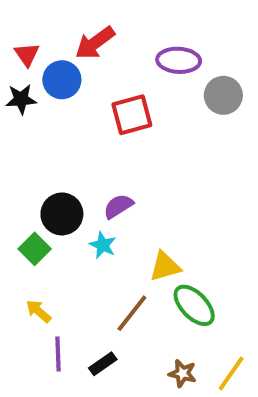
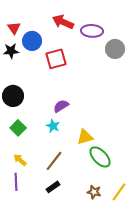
red arrow: (95, 43) -> (63, 22), moved, turned 60
red square: (132, 115) -> (56, 59), moved
black circle: (62, 214) -> (13, 96), moved
brown line: (132, 313) -> (54, 161), moved
purple line: (58, 354) -> (16, 182), moved

